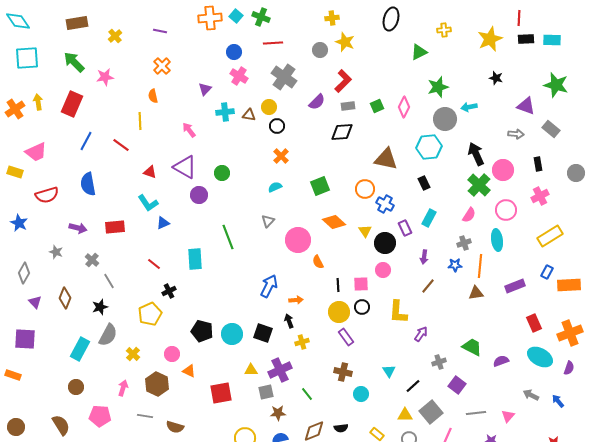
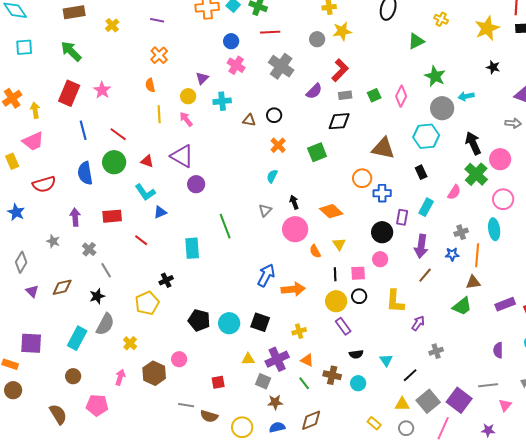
yellow cross: (444, 30) -> (441, 19), turned 32
yellow star: (345, 42) -> (342, 31), turned -30
cyan square: (27, 58) -> (24, 47), size x0.7
pink star: (105, 77) -> (102, 90), moved, turned -30
green star: (438, 87) -> (435, 76), turned -30
yellow arrow: (38, 102) -> (35, 110), moved
yellow circle: (269, 107) -> (188, 96), moved
brown triangle: (249, 115) -> (249, 120), moved
yellow line: (140, 121) -> (159, 114), moved
blue line: (86, 141) -> (83, 130), turned -42
yellow rectangle: (15, 172) -> (12, 161), turned 49
green circle: (222, 173) -> (114, 162), moved, size x1.5
green square: (320, 186) -> (317, 152), moved
cyan semicircle: (275, 187) -> (272, 176), turned -40
blue cross: (385, 204) -> (382, 193), turned -30
pink semicircle: (469, 215) -> (454, 192), moved
purple arrow: (78, 228) -> (75, 217), turned -108
purple rectangle: (405, 228) -> (402, 217), turned 35
yellow triangle: (365, 231) -> (339, 244), moved
purple arrow: (424, 257) -> (421, 246), size x1.6
red line: (154, 264) -> (141, 240), moved
purple rectangle: (515, 286) -> (505, 304), moved
brown diamond: (65, 298) -> (62, 287), turned 55
orange arrow: (296, 300) -> (293, 289), size x1.6
black arrow: (289, 321) -> (294, 202), moved
purple square: (25, 339) -> (31, 343), moved
green trapezoid: (472, 347) -> (462, 306), moved, turned 115
pink circle: (172, 354) -> (179, 359), moved
purple semicircle: (501, 361) -> (498, 350), turned -70
orange triangle: (189, 371) -> (307, 360), moved
brown cross: (343, 372) -> (332, 375), moved
purple square: (457, 385) -> (459, 400), moved, size x1.4
gray square: (266, 392) -> (263, 381), turned 35
red square: (221, 393) -> (218, 382), size x0.6
gray line: (476, 413) -> (488, 385), moved
gray line: (145, 416) -> (186, 405), moved
brown circle: (16, 427) -> (13, 390), moved
brown semicircle: (175, 427) -> (209, 416), moved
black semicircle: (341, 428) -> (356, 354), moved

